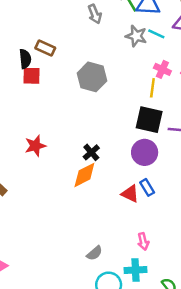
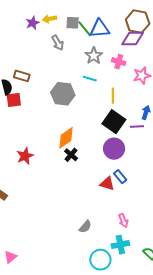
cyan line: (156, 34) -> (90, 79), moved
gray star: (136, 36) -> (94, 56), turned 30
pink cross: (162, 69) -> (119, 62), moved
black square: (149, 120) -> (114, 122), turned 30
orange diamond: (84, 175) -> (66, 138), moved
gray semicircle: (94, 253) -> (85, 227), moved

